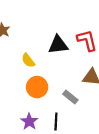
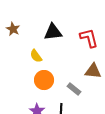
black triangle: (58, 45) -> (53, 32), moved

